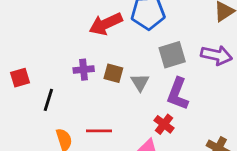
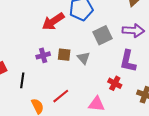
purple L-shape: (178, 94) -> (128, 61), moved
red cross: (164, 124) -> (115, 83), moved
red line: (99, 131) -> (61, 96), turned -30

